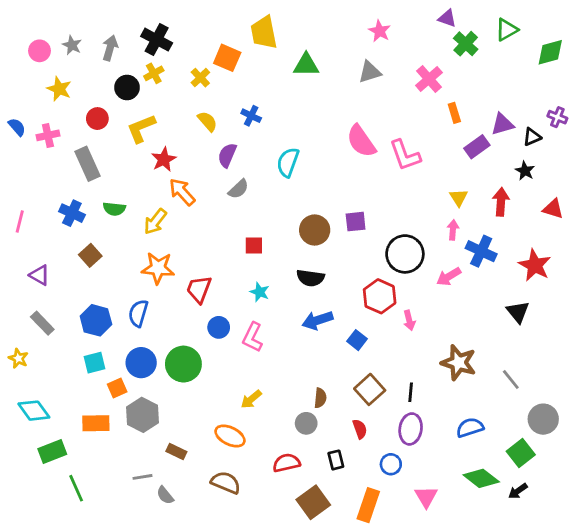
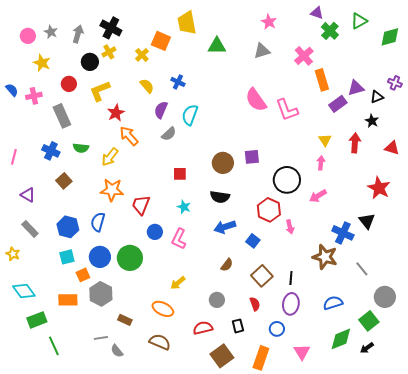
orange rectangle: (454, 113) -> (322, 80), size x1.5
cyan semicircle: (288, 162) -> (190, 115), moved
blue cross: (481, 251) -> (343, 233), moved
brown semicircle: (320, 398) -> (227, 265), moved, turned 32
green diamond: (481, 478) -> (341, 339), turned -60

